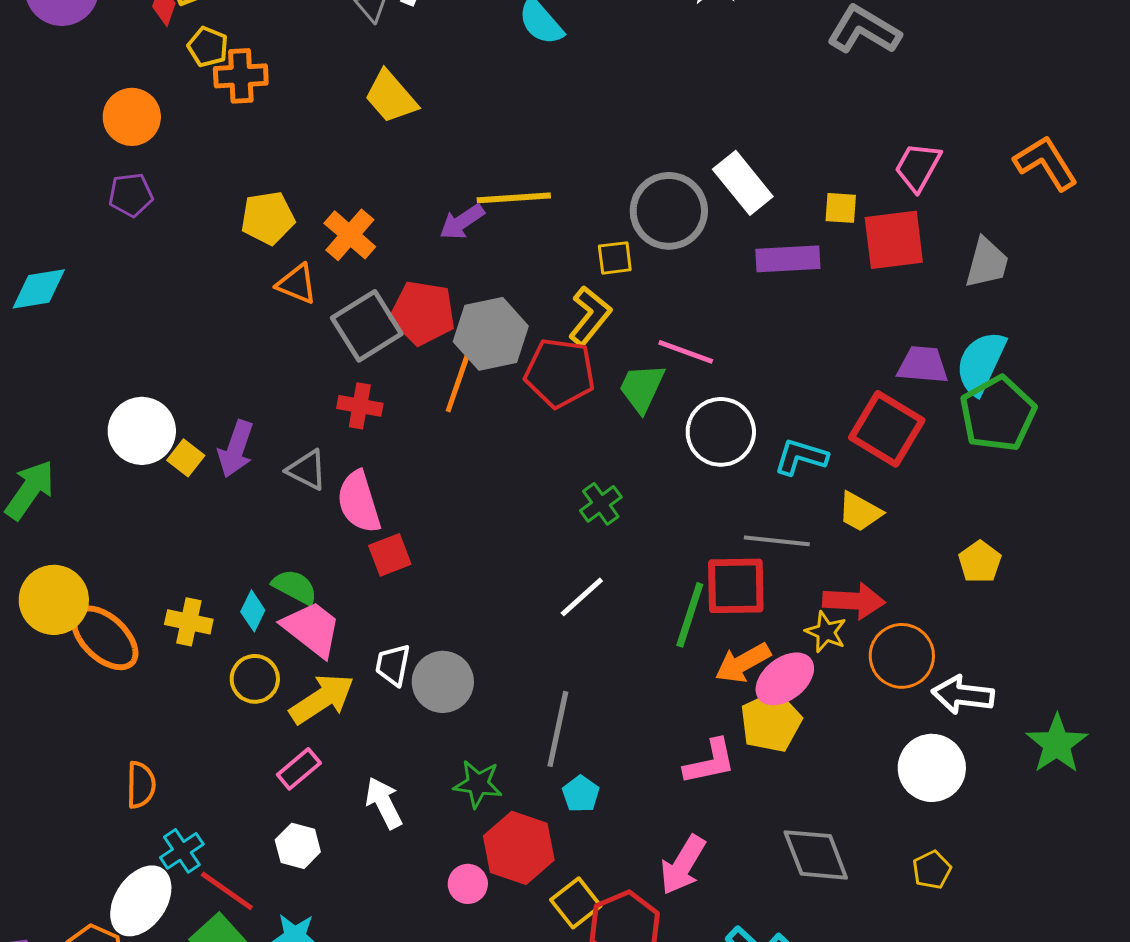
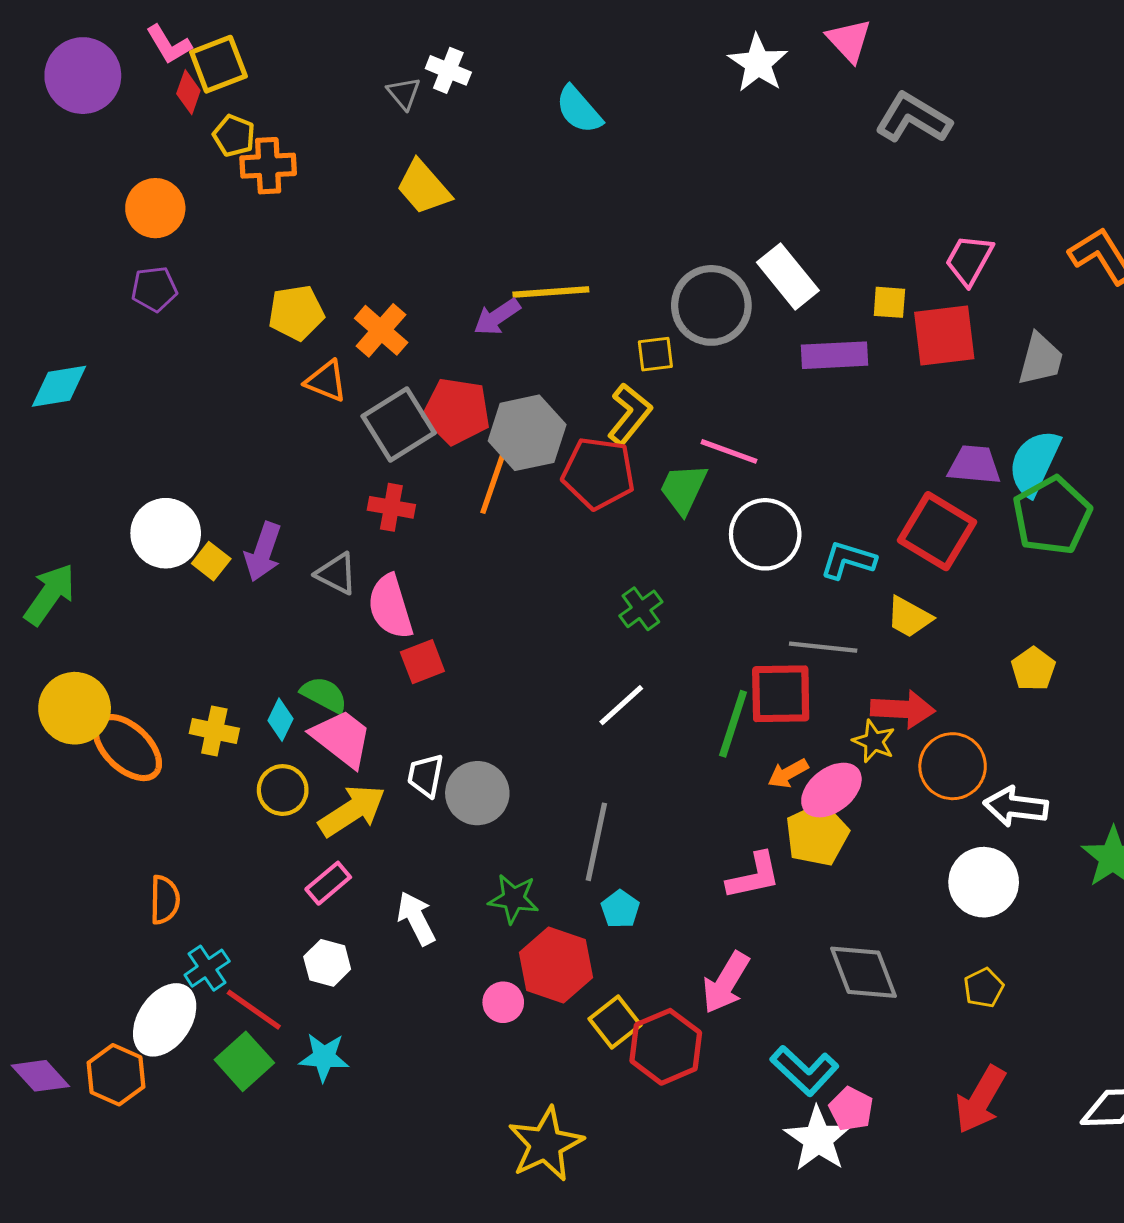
orange arrow: (743, 663) -> (788, 773), size x0.7

